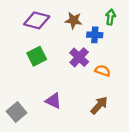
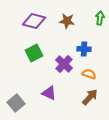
blue cross: (95, 35) -> (84, 49), moved
purple cross: (79, 57) -> (64, 64), moved
orange semicircle: (103, 71) -> (89, 74), moved

